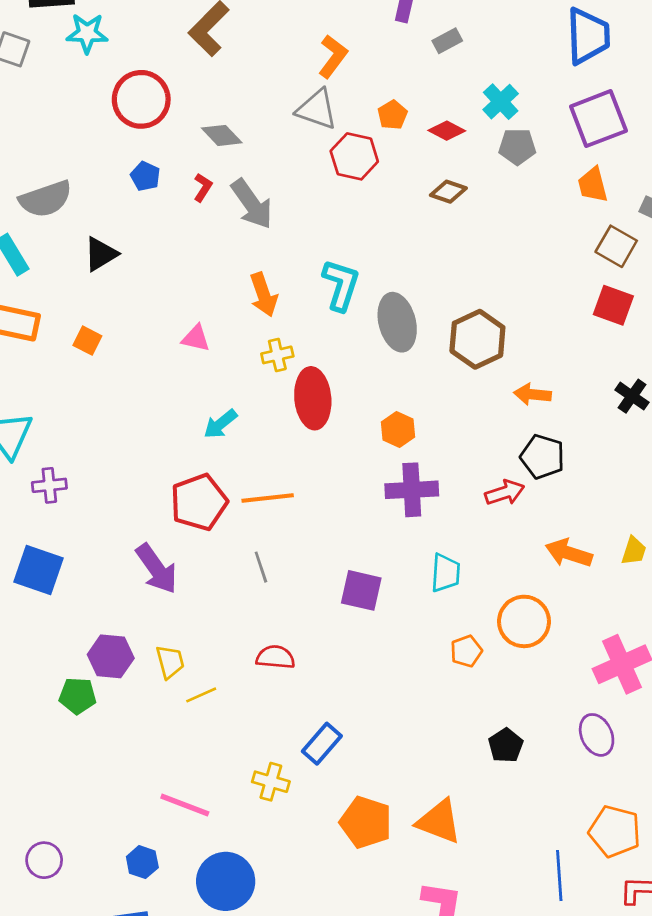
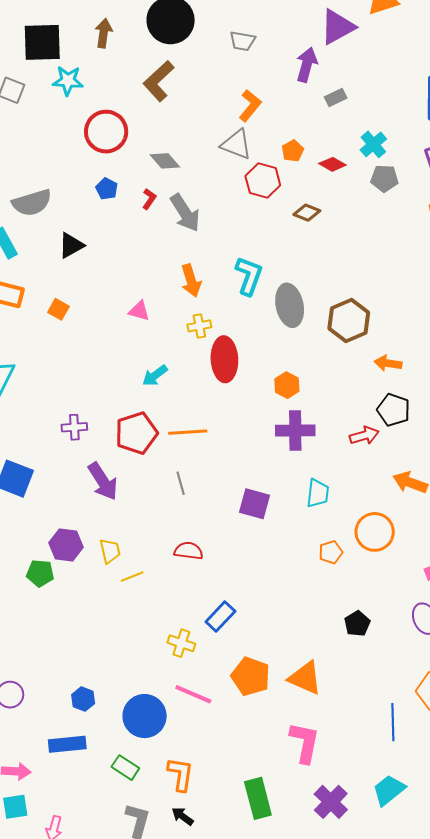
brown diamond: (448, 192) -> (307, 213), moved
purple cross: (49, 485) -> (74, 427), moved
pink line: (185, 805) -> (193, 694), moved

